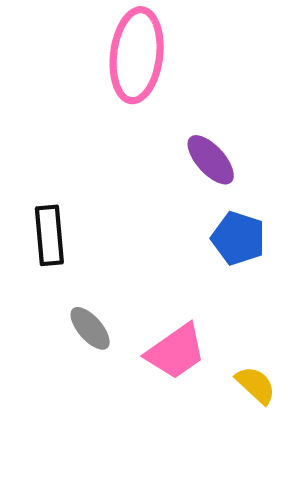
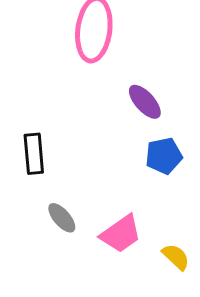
blue pentagon: (238, 238) -> (164, 156), turned -30

